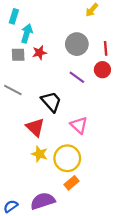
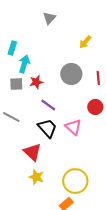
red circle: (102, 70) -> (95, 107), moved
purple line: (77, 77) -> (48, 105), moved
pink triangle: (79, 125) -> (73, 127), moved
yellow circle: (67, 158) -> (75, 181), moved

